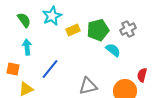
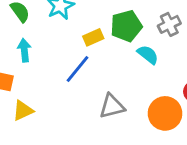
yellow rectangle: (73, 30) -> (93, 37), moved
blue line: (50, 69) -> (77, 69), moved

